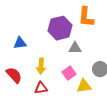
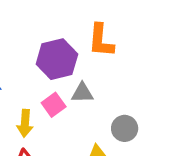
pink square: (69, 73) -> (54, 105), moved

